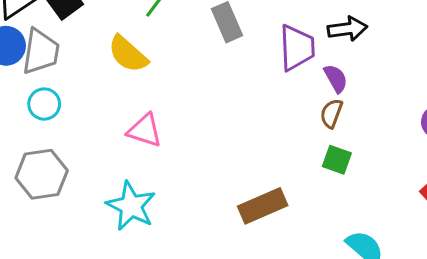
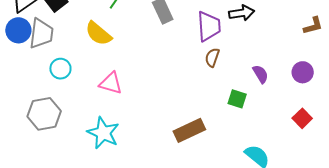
purple semicircle: (336, 78) -> (260, 74), moved
cyan circle: (44, 104) -> (60, 69), moved
brown semicircle: (331, 113) -> (212, 58), moved

